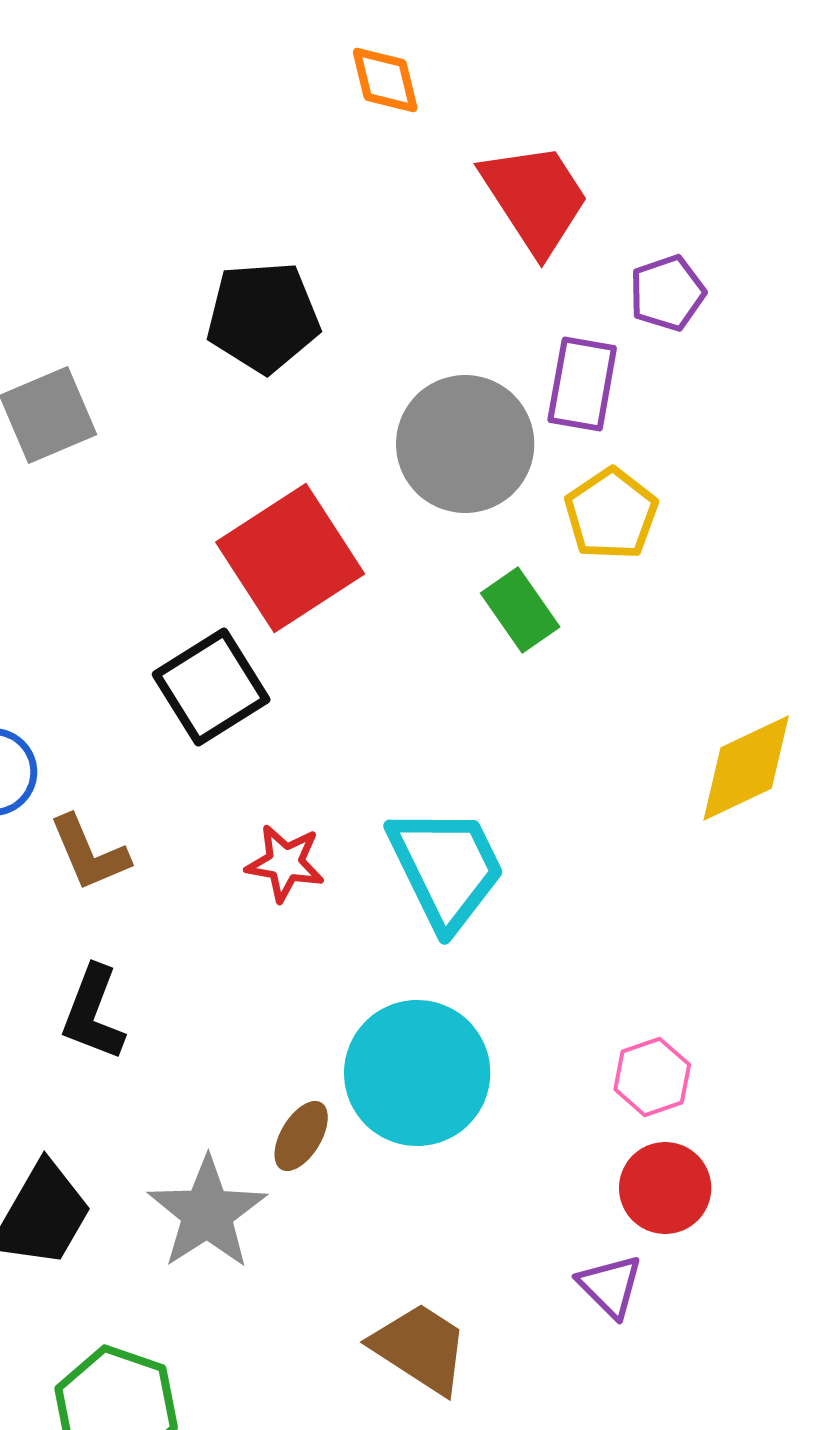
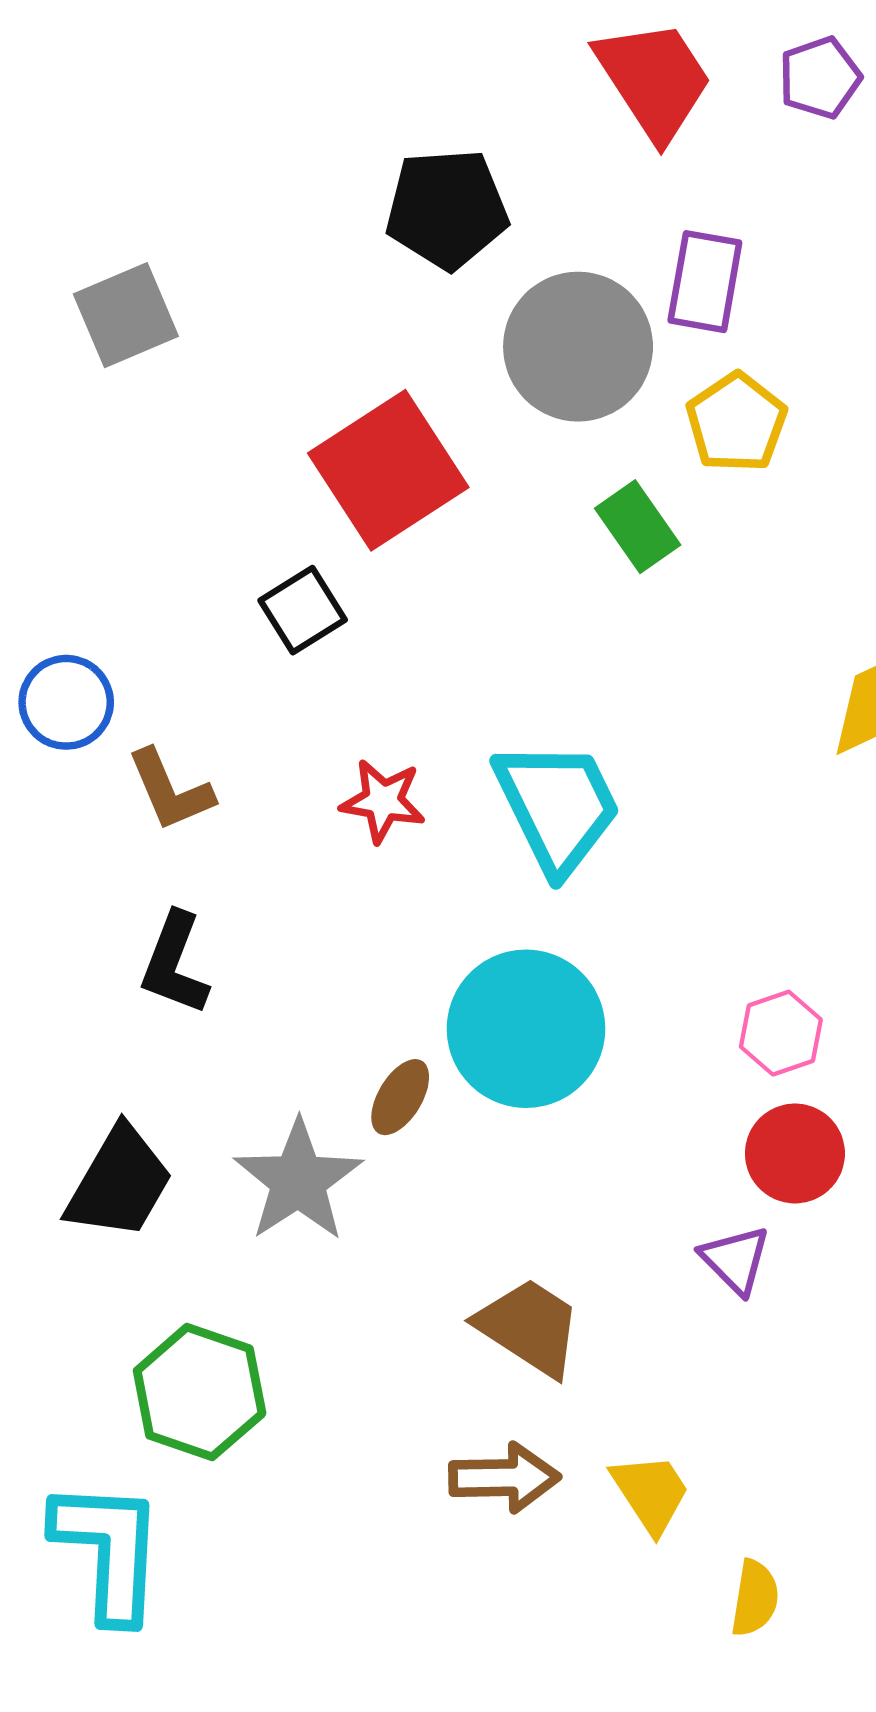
purple pentagon: (667, 293) -> (820, 78), moved
black pentagon: (263, 317) -> (447, 209), moved
black square: (211, 687) -> (303, 610), size x0.7

